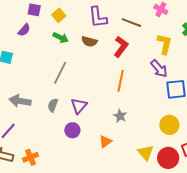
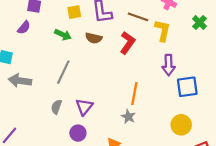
yellow square: (59, 15) -> (74, 12), moved, turned 32
yellow L-shape: (164, 44) -> (163, 30), moved
purple arrow: (159, 69) -> (169, 65), turned 42
orange line: (121, 81) -> (134, 94), moved
gray arrow: (20, 101) -> (20, 81), moved

